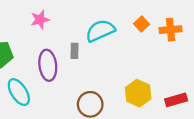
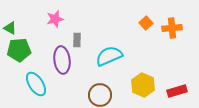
cyan semicircle: (100, 31) -> (109, 56), moved
gray rectangle: (75, 51) -> (77, 40), moved

